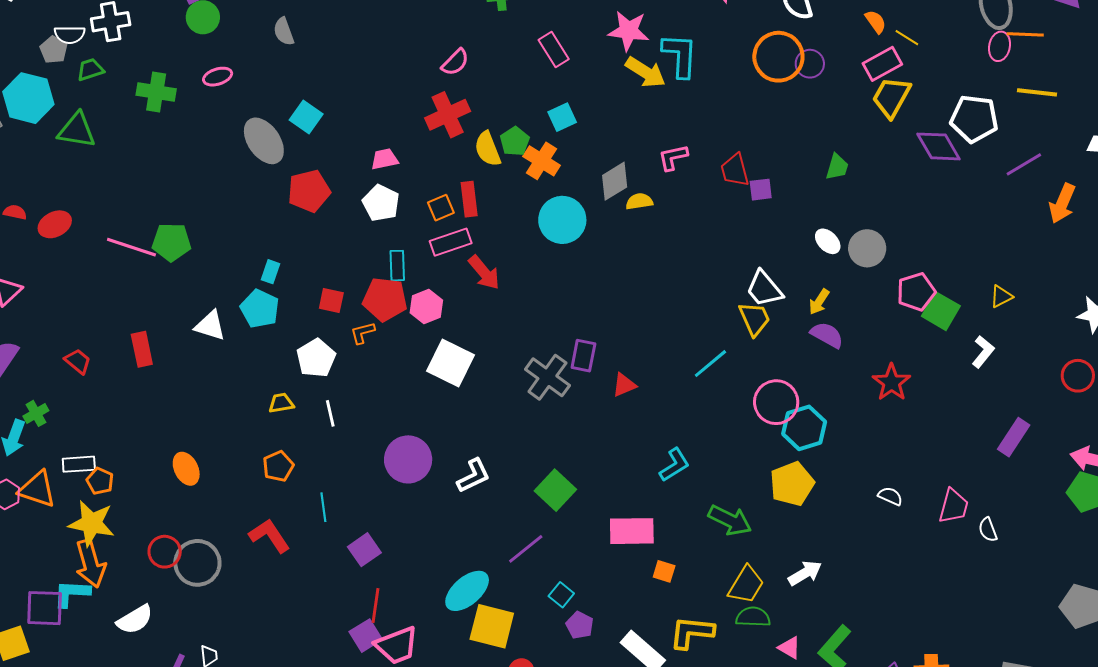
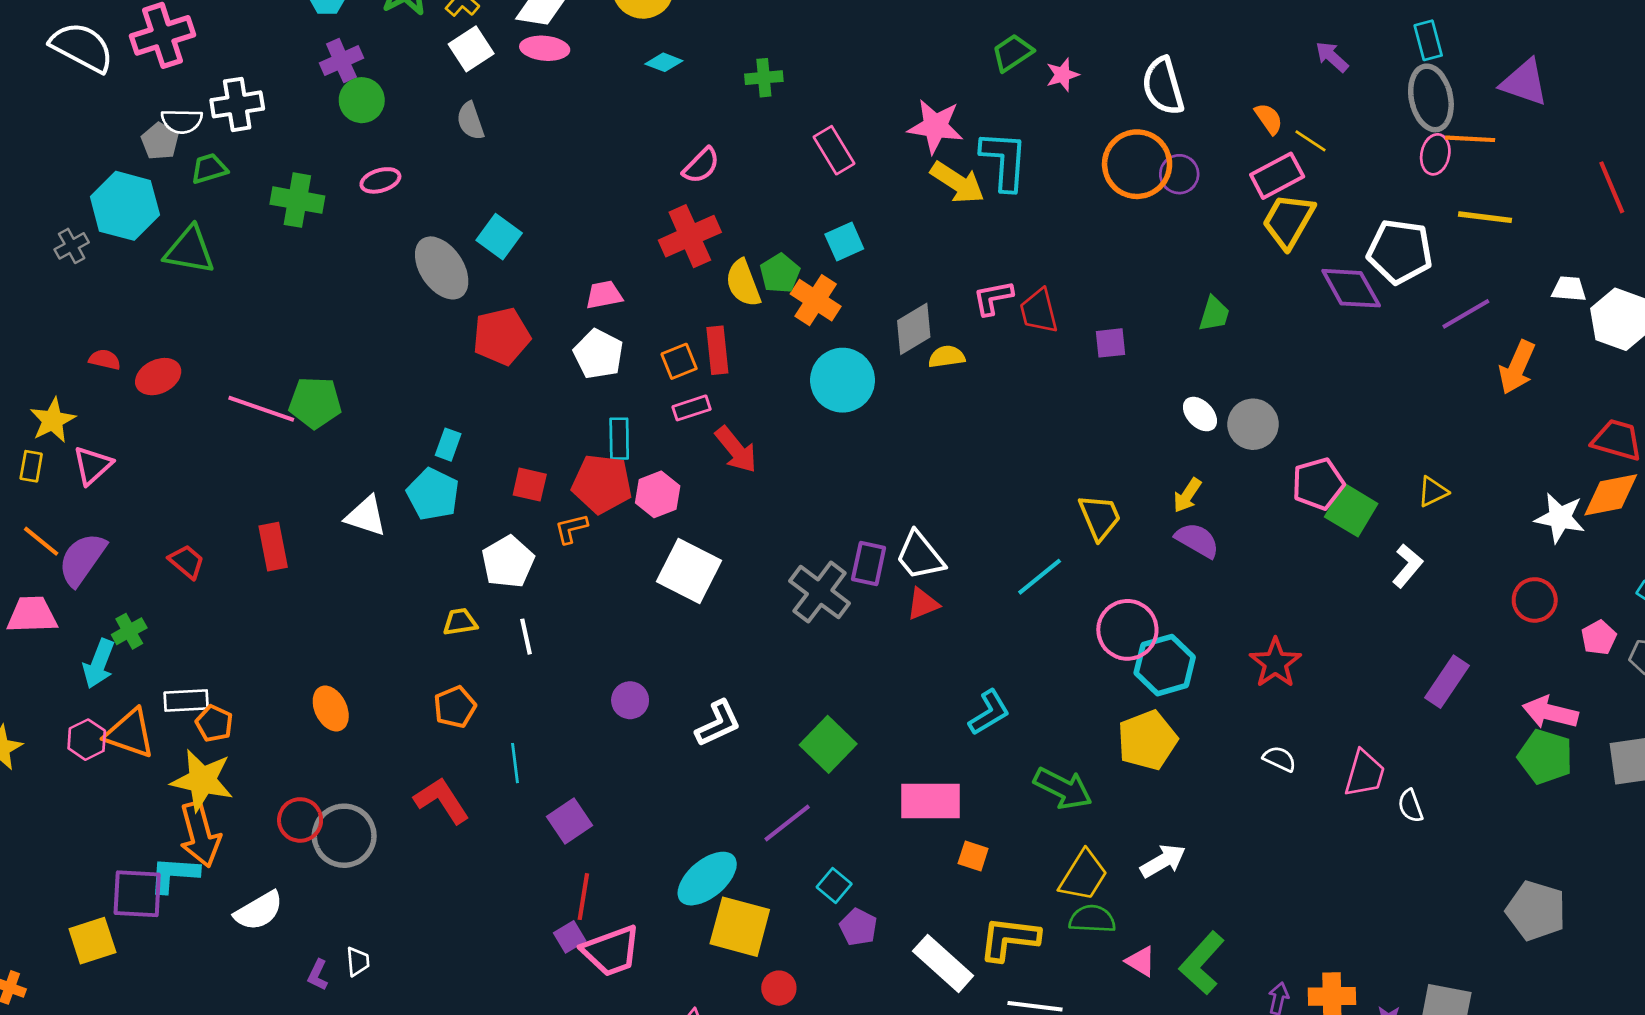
red trapezoid: (735, 170) -> (1039, 311), moved
pink rectangle: (451, 242) -> (692, 408), size x0.7
white trapezoid: (764, 289) -> (920, 556), moved
red star: (892, 382) -> (1275, 663), moved
purple circle: (408, 459) -> (630, 700), size x0.6
purple square: (366, 636) -> (570, 937), size x0.7

